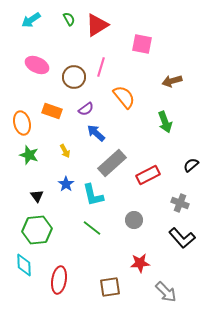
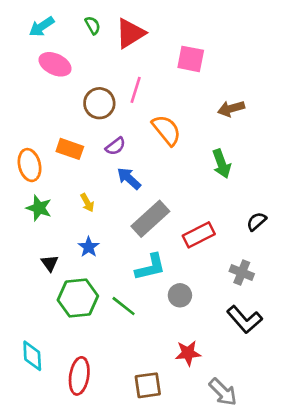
pink ellipse: (37, 65) -> (55, 64), moved
cyan L-shape: (93, 195) -> (150, 267), moved, turned -90
green hexagon: (37, 230) -> (78, 298), moved

